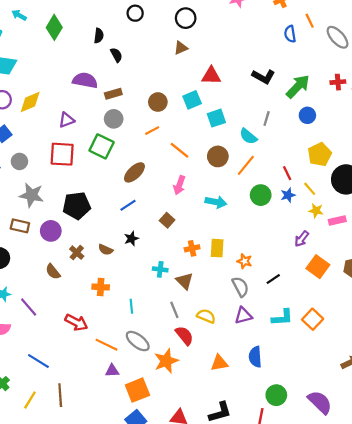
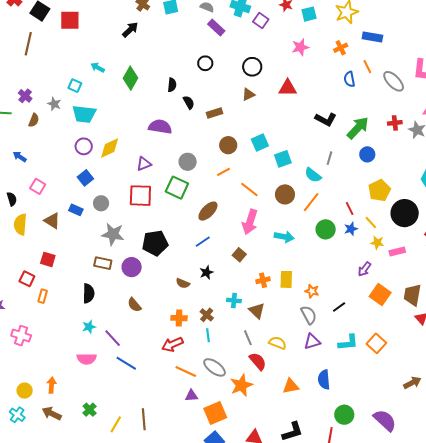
red triangle: (211, 76) -> (288, 88), moved
brown rectangle: (113, 94) -> (215, 113), moved
pink arrow: (179, 185) -> (250, 222), size x1.4
brown cross: (77, 253) -> (207, 315), moved
red arrow: (76, 322) -> (172, 344), moved, turned 130
blue line: (38, 361) -> (126, 363), moved

